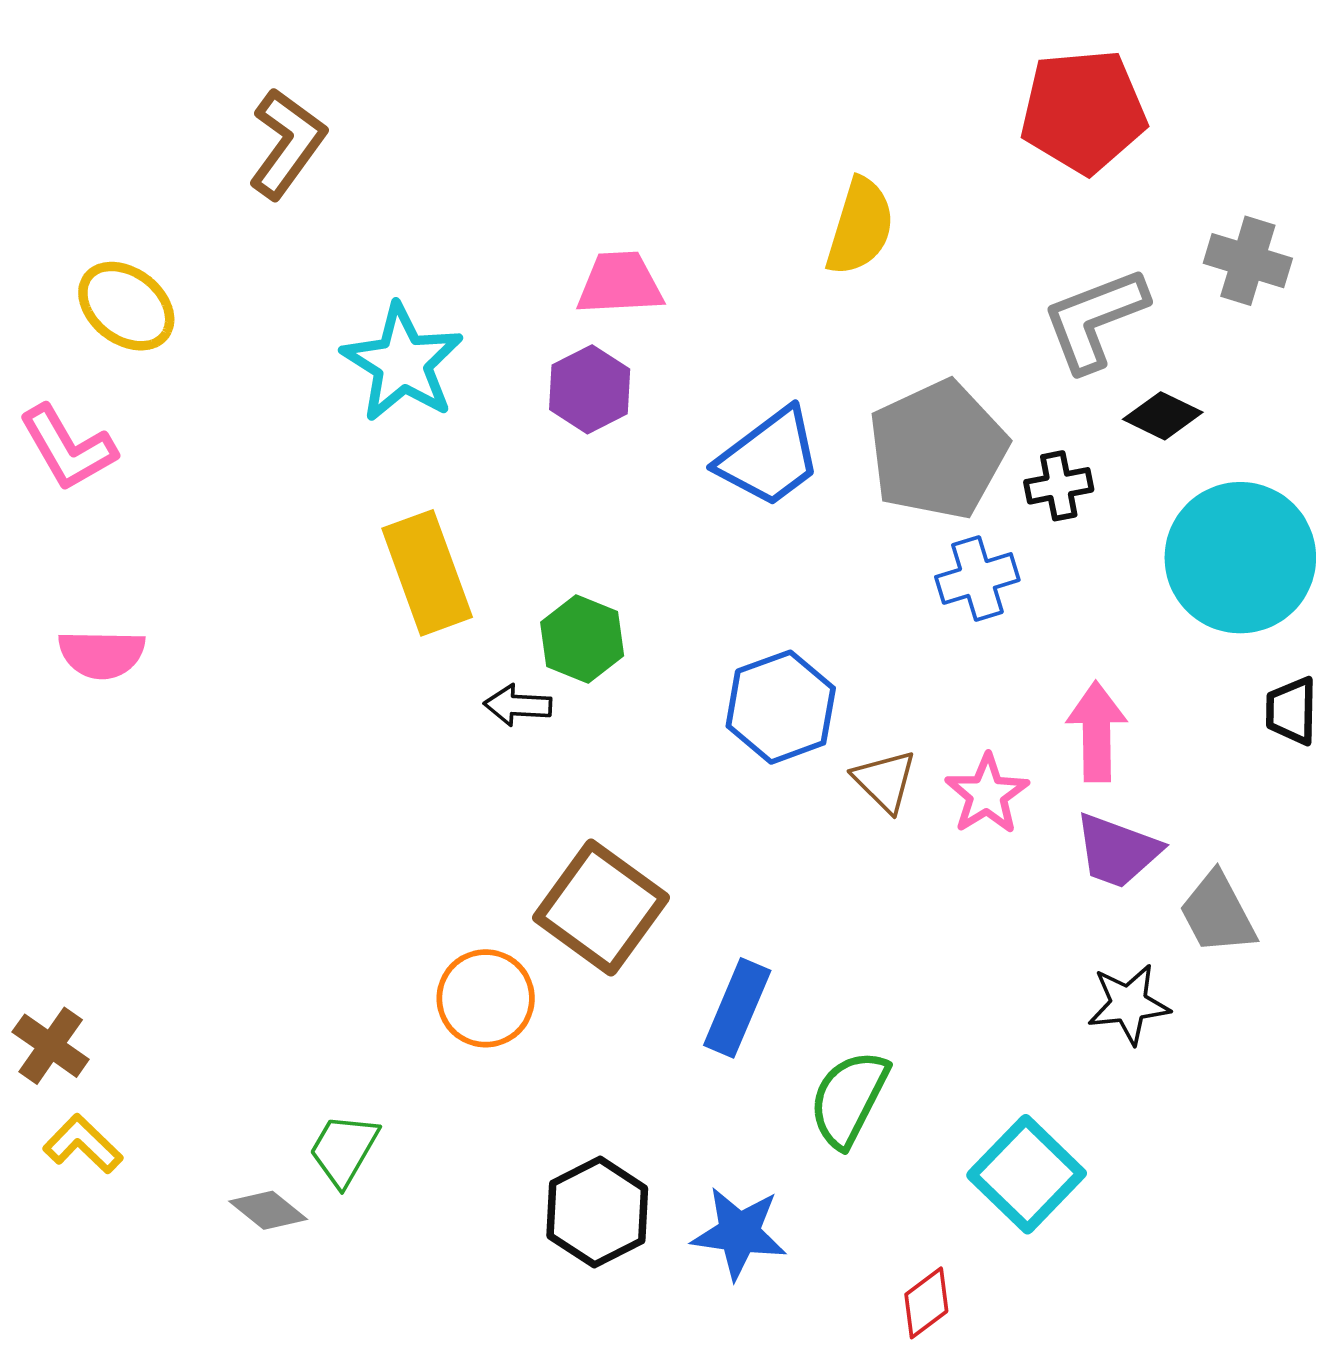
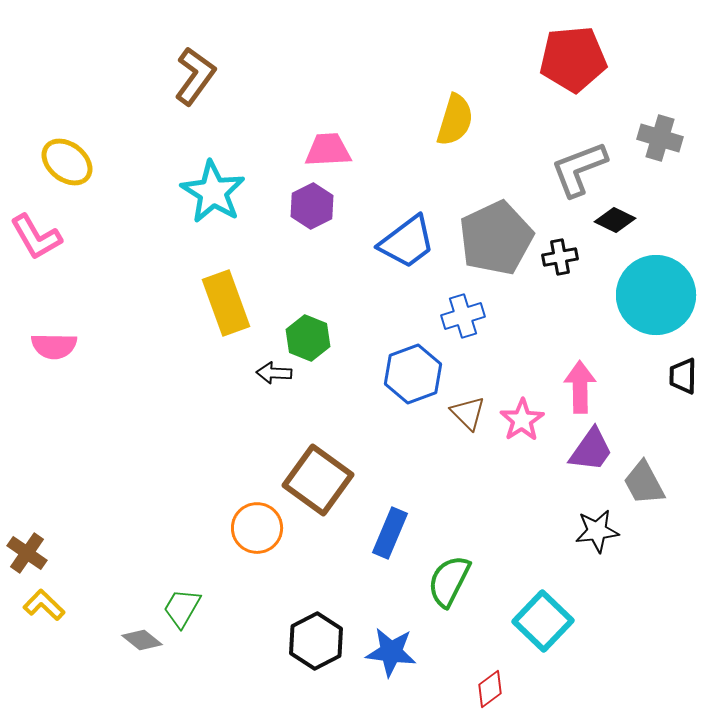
brown L-shape: (287, 143) -> (195, 76), moved
blue cross: (977, 578) -> (463, 316), moved
purple trapezoid: (1117, 851) -> (591, 450), turned -75

